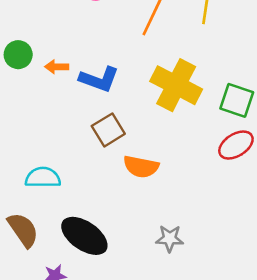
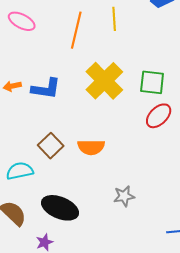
yellow cross: (176, 85) -> (104, 81), turned 30
brown square: (108, 130) -> (51, 146), moved

